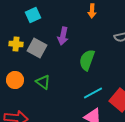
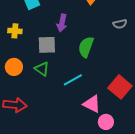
gray square: (37, 48) -> (47, 45), moved, turned -30
cyan line: (93, 93) -> (73, 80), moved

